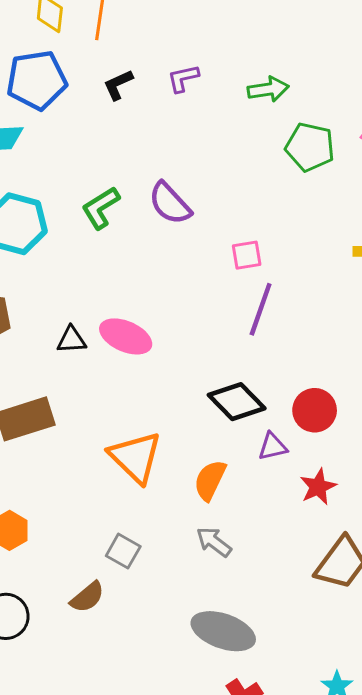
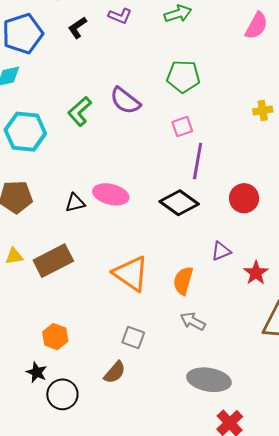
purple L-shape: (183, 78) -> (120, 16), turned -135
green pentagon: (310, 147) -> (183, 76), moved
black diamond: (237, 402) -> (179, 203), moved
red circle: (315, 410) -> (244, 198), moved

